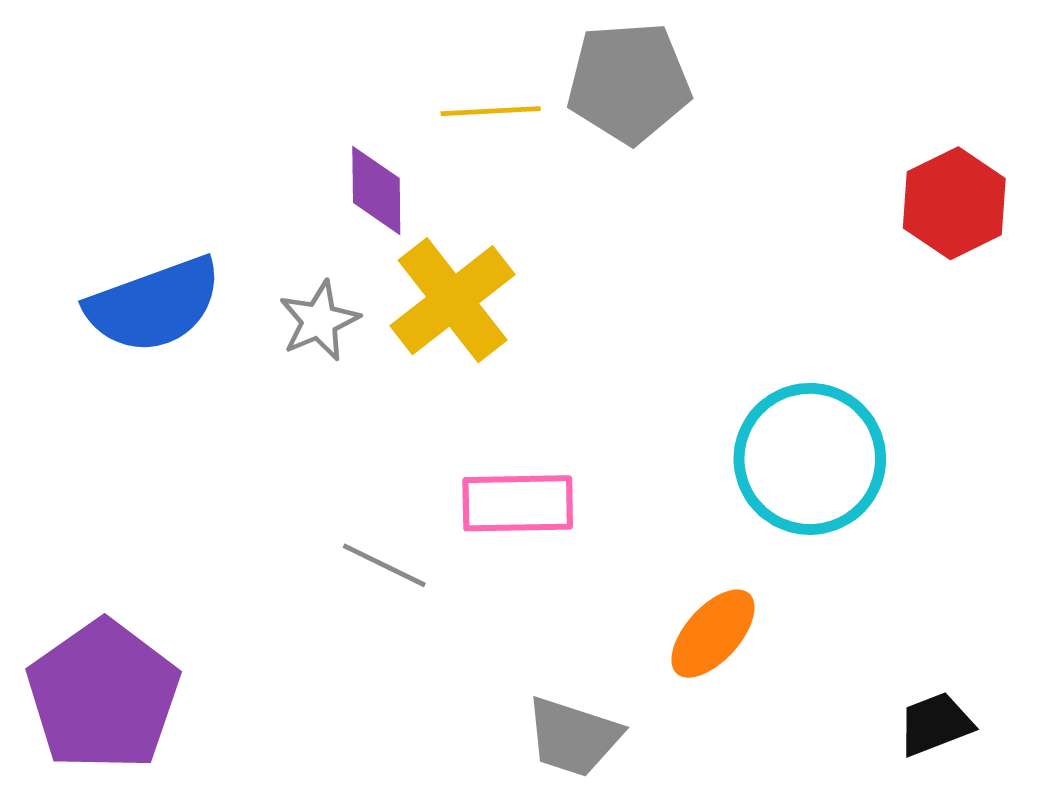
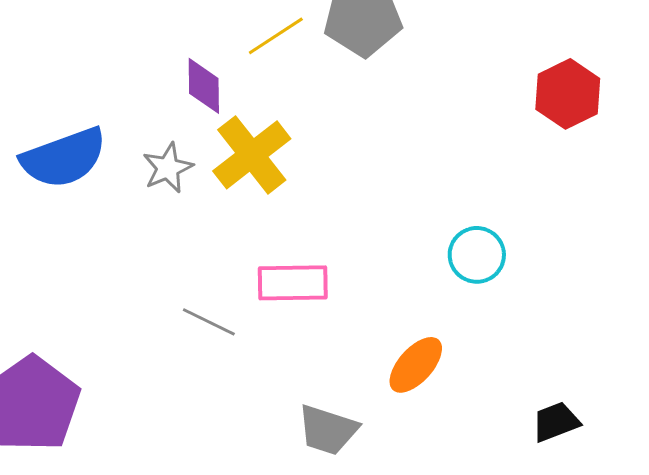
yellow line: (491, 111) -> (276, 36), turned -30
cyan circle: (810, 459) -> (477, 255), size x0.6

